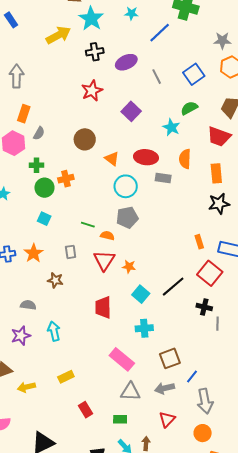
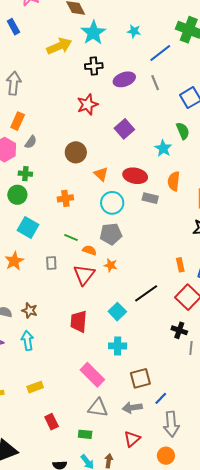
gray line: (157, 77) -> (155, 83), moved
green semicircle: (189, 108) -> (183, 131), turned 90
orange cross: (66, 179) -> (65, 198), moved
green circle: (44, 188) -> (17, 195), moved
cyan square: (44, 219) -> (28, 228), size x1.5
orange star: (129, 267) -> (111, 265), moved
brown star: (55, 280) -> (30, 311), moved
black line: (173, 287) -> (146, 293), moved

